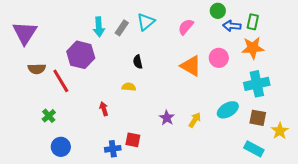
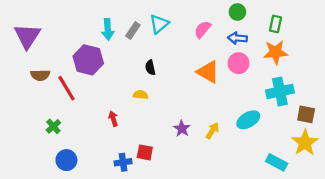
blue arrow: (232, 26) -> (237, 38), moved
brown square: (258, 118) -> (306, 114), moved
yellow star: (280, 131) -> (305, 143), size x1.4

